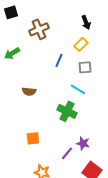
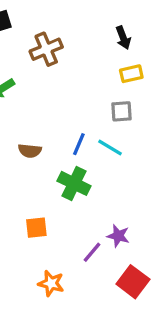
yellow rectangle: (81, 44) -> (131, 74), moved, turned 32
blue line: (59, 60) -> (79, 144), moved
green cross: (67, 111) -> (74, 183), moved

